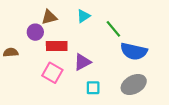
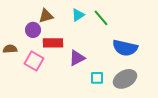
green line: (113, 29) -> (101, 18), moved
pink square: (52, 73) -> (34, 61), moved
cyan square: (93, 88) -> (97, 78), moved

